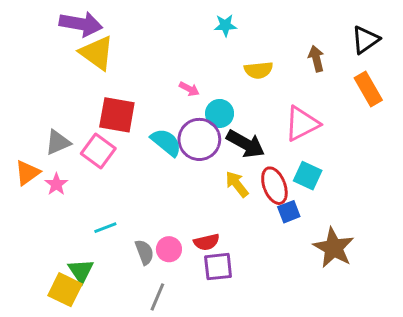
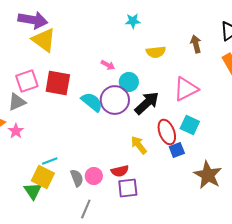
black arrow: (246, 144) -> (147, 103), turned -72
pink square: (98, 151) -> (27, 81), moved, turned 35
yellow arrow: (237, 184) -> (139, 145), moved
yellow square: (65, 290) -> (43, 177), moved

